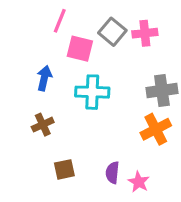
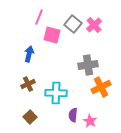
pink cross: (145, 33) -> (94, 25), turned -35
gray cross: (162, 90) -> (88, 65), moved
cyan cross: (92, 92) -> (56, 93), moved
brown square: (64, 169) -> (30, 117), moved, turned -32

